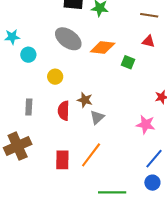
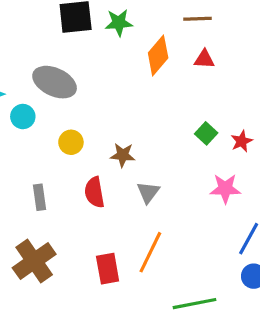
gray ellipse: (68, 39) -> (55, 82), moved
orange diamond: (103, 47) -> (158, 55), moved, turned -45
green square: (128, 62) -> (206, 133), moved, turned 32
brown star: (85, 100) -> (123, 155), moved

